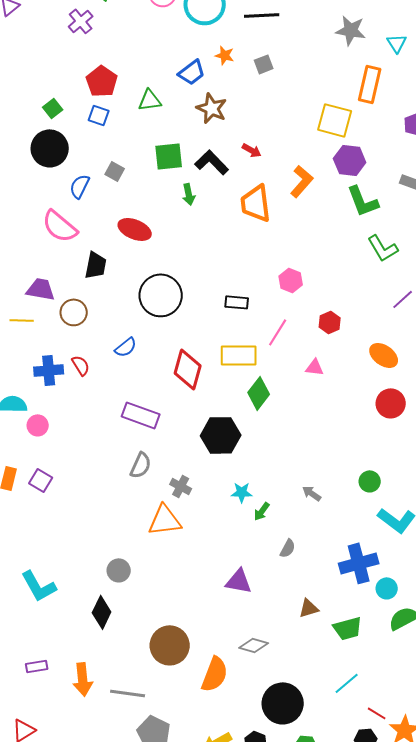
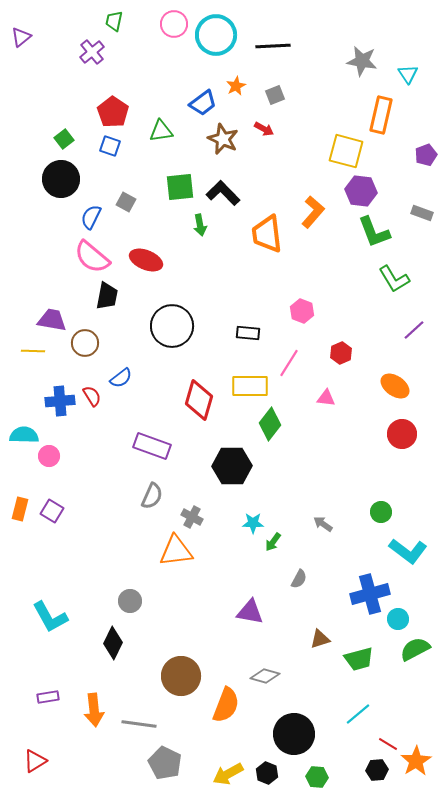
orange star: (225, 55) -> (236, 86), turned 30
red arrow: (252, 150) -> (264, 129), moved
pink semicircle: (60, 226) -> (92, 257), moved
blue semicircle: (126, 347) -> (121, 378), moved

